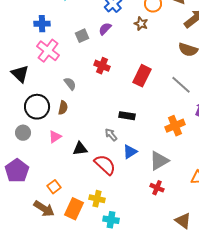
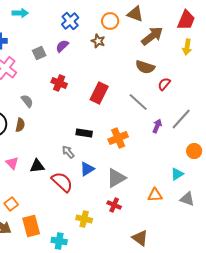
orange cross: (175, 126) -> (118, 138), moved
pink triangle: (55, 137) -> (12, 163), moved, turned -40
yellow cross: (97, 199) -> (84, 219), moved
orange rectangle: (74, 209) -> (31, 226), turned -40
cyan cross: (111, 220) -> (59, 241), moved

